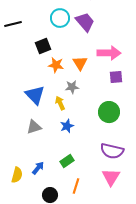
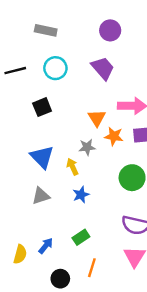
cyan circle: (60, 18) -> (55, 68), moved
black square: (43, 46) -> (42, 107), moved
orange star: (56, 65) -> (114, 136), moved

